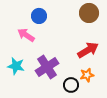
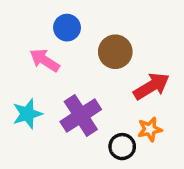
brown circle: (89, 13) -> (115, 52), moved
cyan star: (16, 66) -> (27, 114), turned -30

